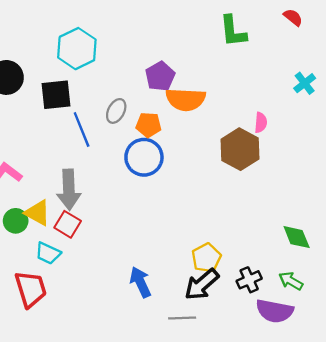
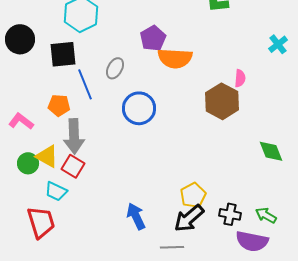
orange pentagon: (149, 125) -> (59, 105), moved
green diamond: (297, 237) -> (271, 151), moved
black cross: (249, 280) -> (230, 214), turned 35

